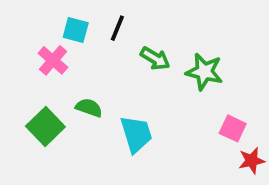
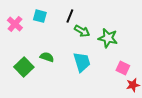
black line: (117, 28) -> (70, 16), moved
pink cross: (53, 60) -> (15, 24), moved
cyan trapezoid: (136, 134) -> (82, 62), moved

